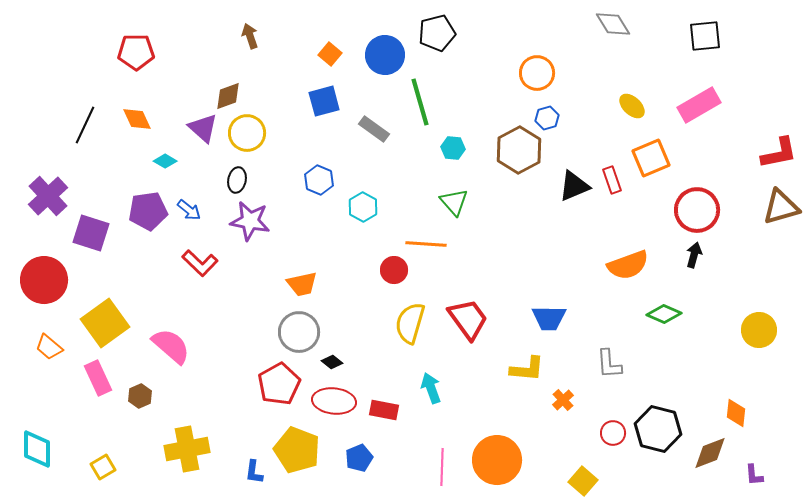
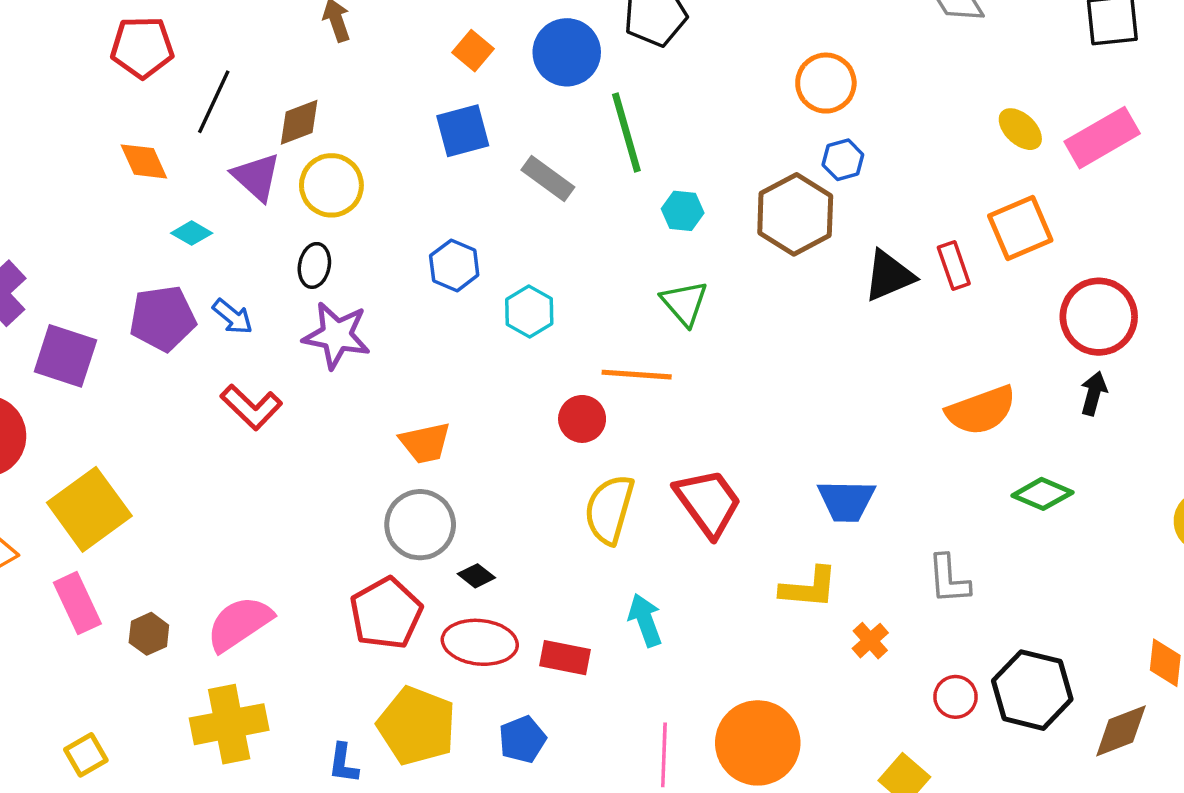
yellow ellipse: (632, 106) -> (1020, 129), moved
black line: (85, 125) -> (214, 102), moved
pink semicircle: (171, 346) -> (239, 624), moved, turned -75

